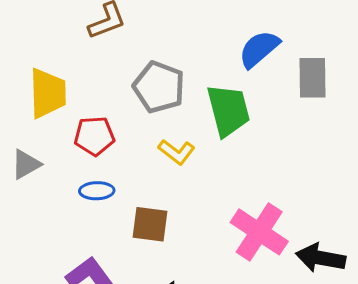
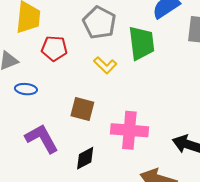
blue ellipse: (97, 191) -> (26, 89), moved
pink cross: (259, 232) -> (129, 130), moved, turned -36

